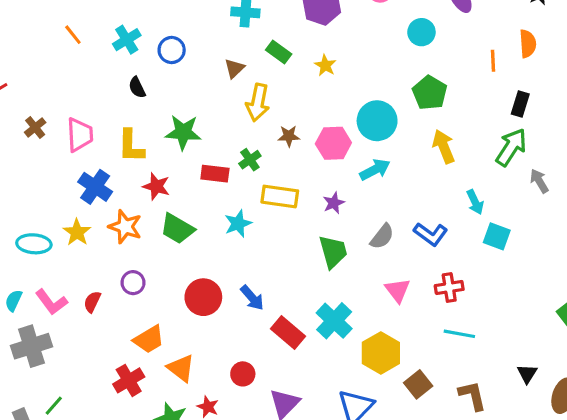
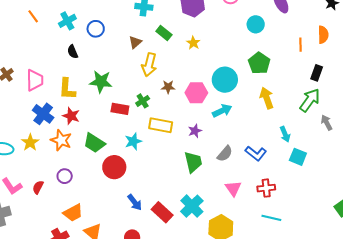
red star: (156, 186) -> (71, 116), moved
red circle: (203, 297) -> (114, 167), moved
blue arrow: (252, 298) -> (135, 202), moved

